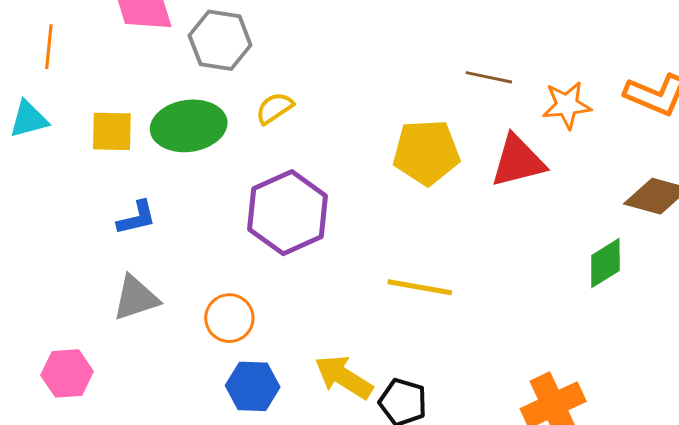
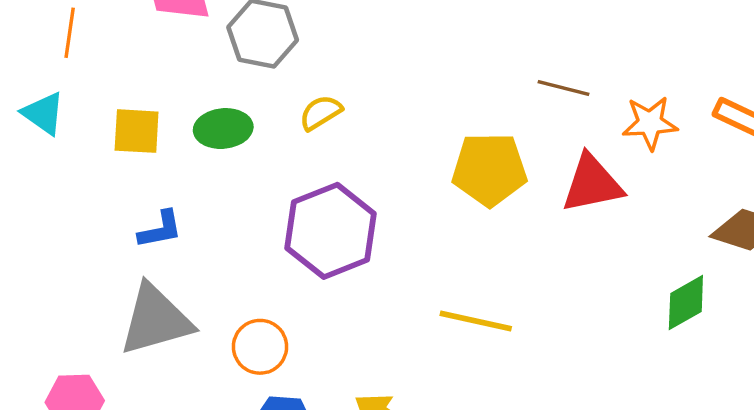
cyan triangle: (29, 119) -> (43, 113), turned 48
green ellipse: (189, 126) -> (223, 129), size x0.7
gray triangle: (136, 298) -> (156, 320), size x1.4

